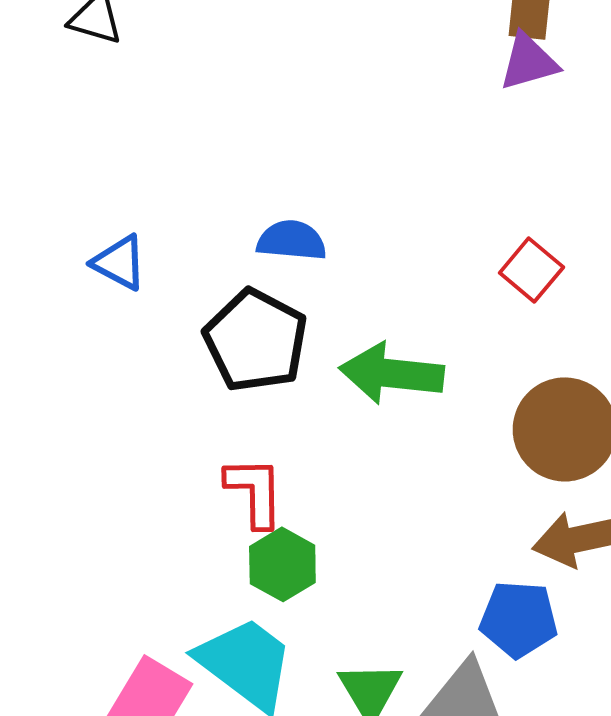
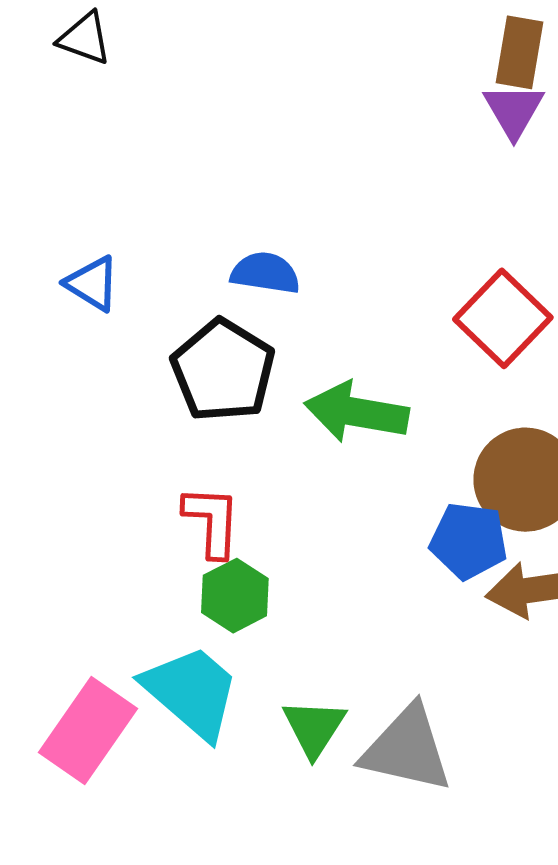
purple triangle: (528, 62) -> (514, 110), turned -48
red square: (531, 270) -> (503, 318), size x1.5
blue pentagon: (519, 619) -> (469, 541), moved

